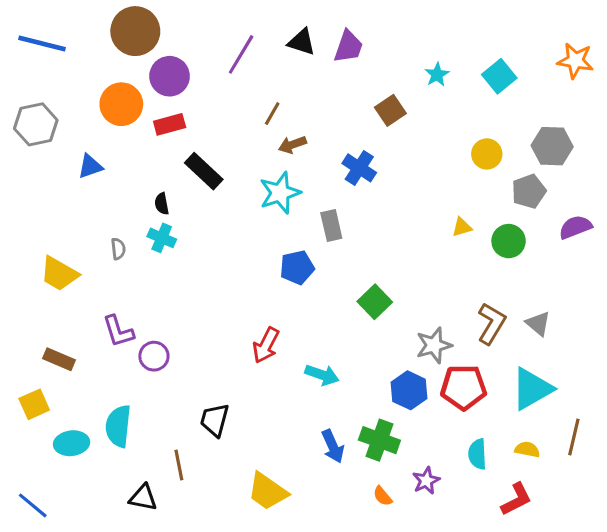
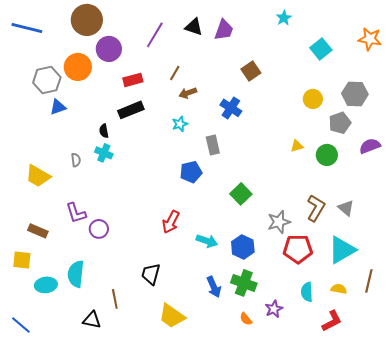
cyan star: (437, 75) -> (284, 18), moved
gray hexagon: (36, 124) -> (47, 80), moved
red rectangle: (170, 124) -> (133, 80), moved
black rectangle: (204, 171) -> (131, 110), turned -65
cyan star: (280, 193) -> (180, 124), size x0.6
blue hexagon: (409, 390) -> (243, 247), moved
yellow square: (34, 404) -> (22, 260), turned 30
black trapezoid: (215, 420) -> (151, 274), moved

